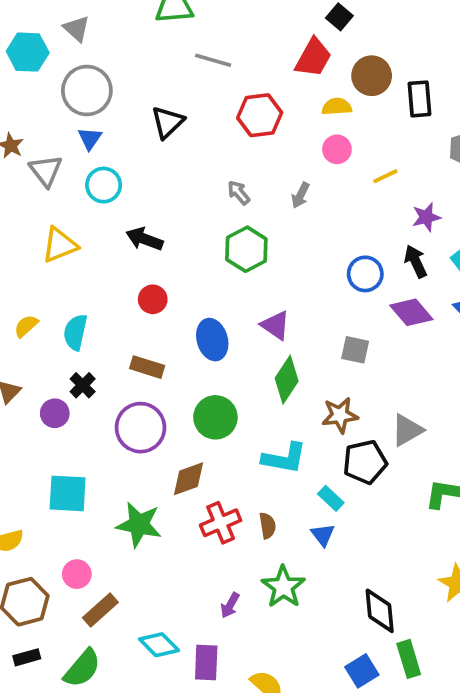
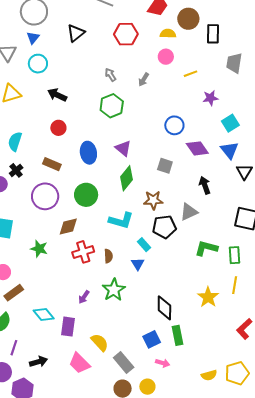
black arrow: (416, 261) -> (205, 185), moved
green star: (139, 525) -> (39, 249), size x0.7

